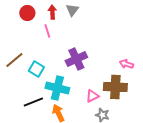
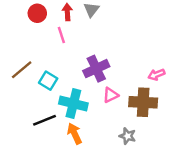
pink arrow: (126, 64) -> (156, 75), turned -40
pink triangle: (92, 96) -> (111, 95), moved

